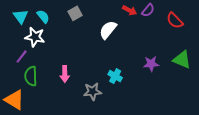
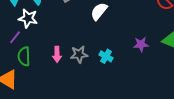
gray star: (93, 91) -> (79, 54), moved

